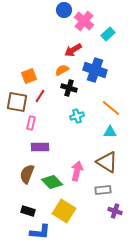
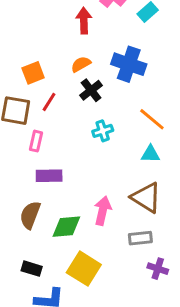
red arrow: (73, 50) -> (84, 21), moved, turned 120
black cross: (69, 88) -> (91, 90), turned 35
green diamond: (52, 182) -> (66, 227), turned -50

